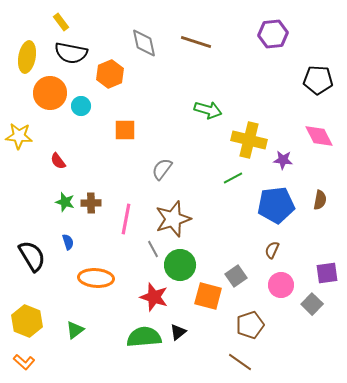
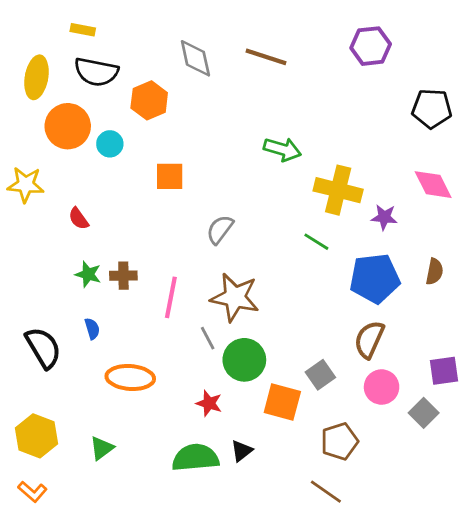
yellow rectangle: (61, 22) -> (83, 30), turned -42
green line: (233, 178) -> (316, 242), turned 60
brown star: (173, 219) -> (235, 297), turned 30
brown semicircle: (272, 250) -> (369, 339), size x1.6
red star: (154, 297) -> (209, 403), size x0.7

